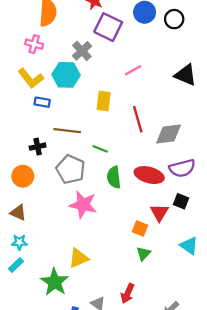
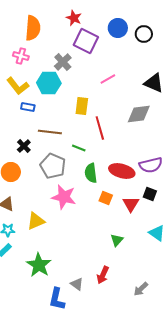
red line: (138, 119) -> (100, 128), moved
gray diamond: (168, 134) -> (139, 114), moved
black cross: (38, 147) -> (24, 146), turned -32
orange square: (140, 229) -> (106, 198), moved
yellow triangle: (79, 258) -> (36, 221), moved

